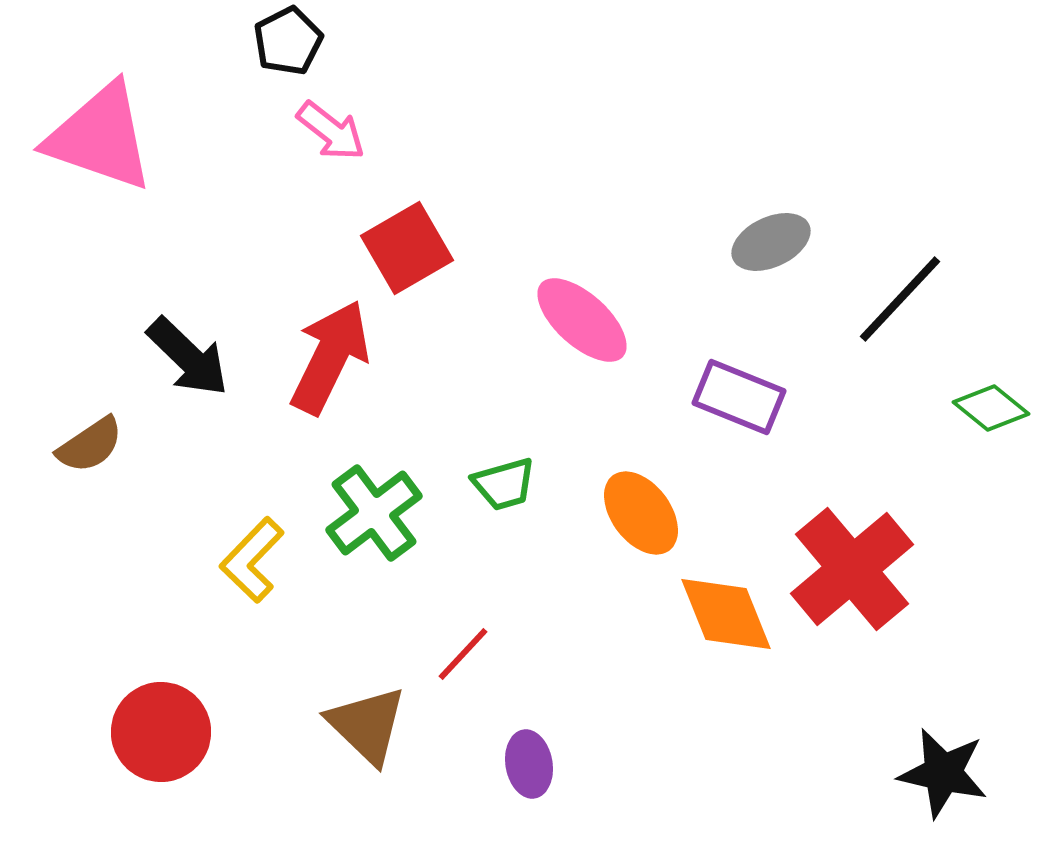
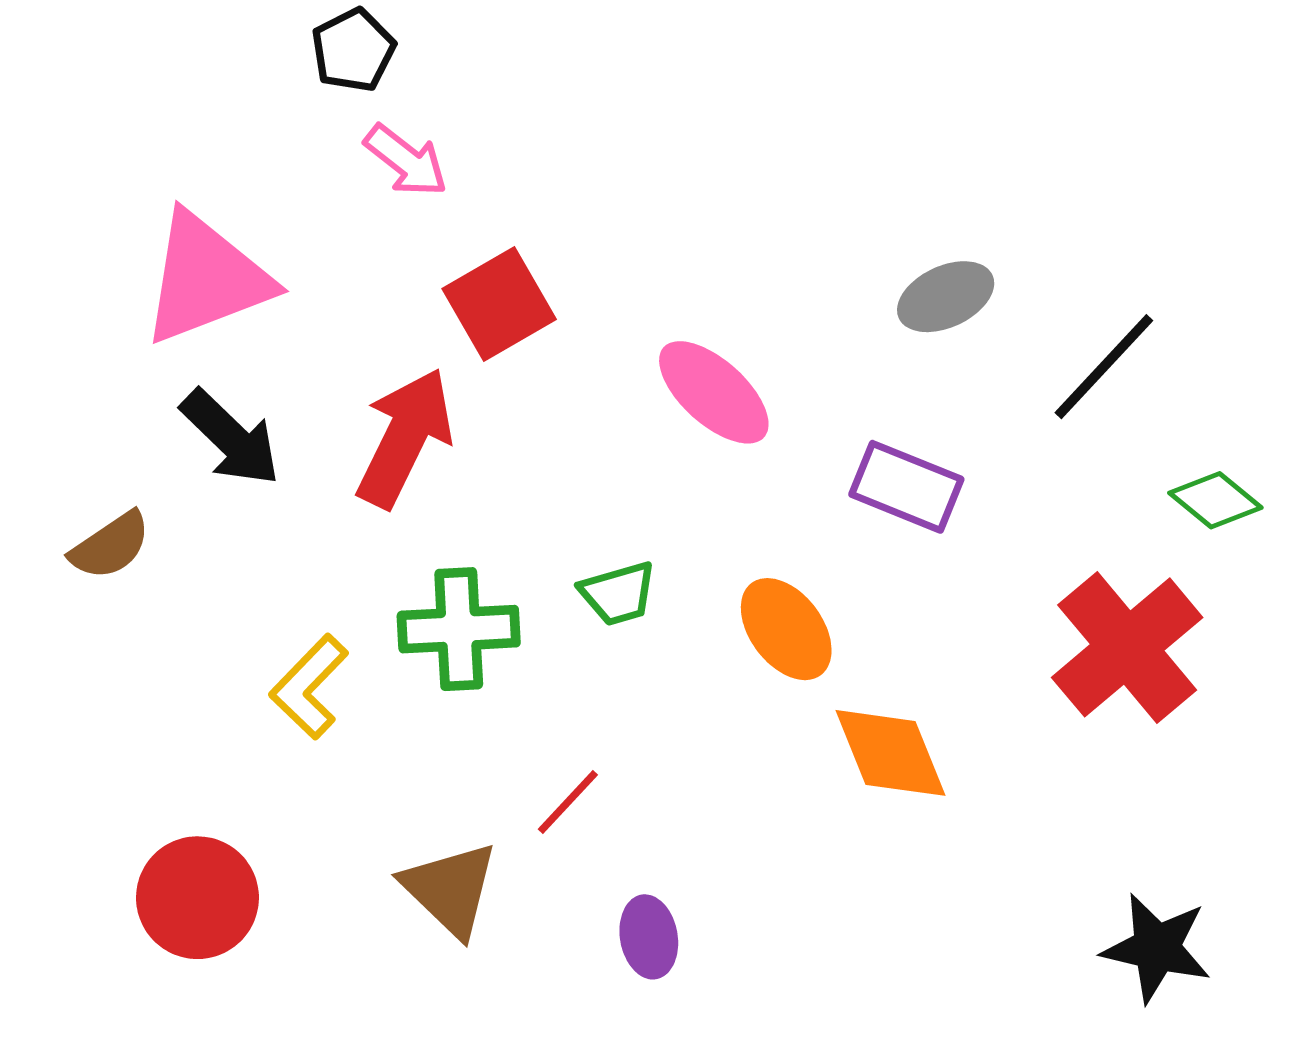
pink triangle: (100, 137) -> (206, 278), moved, turned -40
green cross: (374, 513) -> (459, 629), turned 34
red cross: (852, 569) -> (1127, 647), moved

